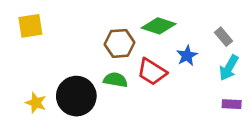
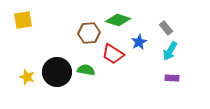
green semicircle: (115, 80) -> (86, 70), moved

